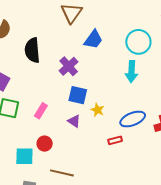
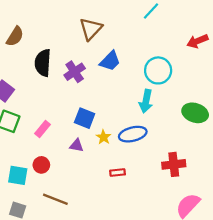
purple cross: (69, 66) -> (75, 72), moved
blue ellipse: (133, 119) -> (133, 134), moved
purple triangle: (74, 121) -> (77, 145), turned -32

